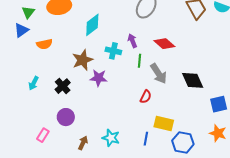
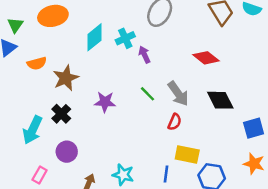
red diamond: (164, 44) -> (206, 58), moved
cyan cross: (113, 51) -> (125, 38), moved, turned -35
brown star: (82, 60) -> (66, 78), moved
green line: (139, 61) -> (148, 94), moved, turned -48
cyan arrow: (34, 83) -> (33, 130), moved, size x1.6
red semicircle: (146, 97) -> (175, 122), moved

